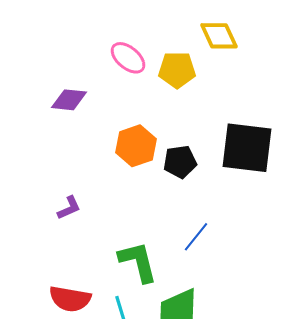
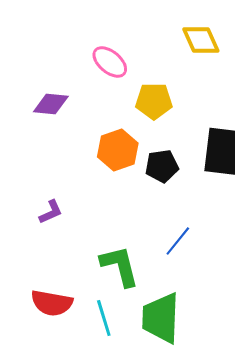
yellow pentagon: (177, 70) -> (154, 101), moved

